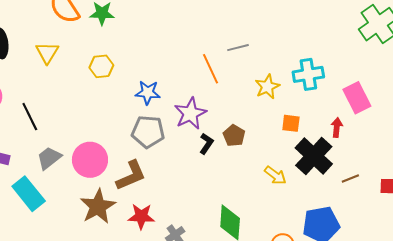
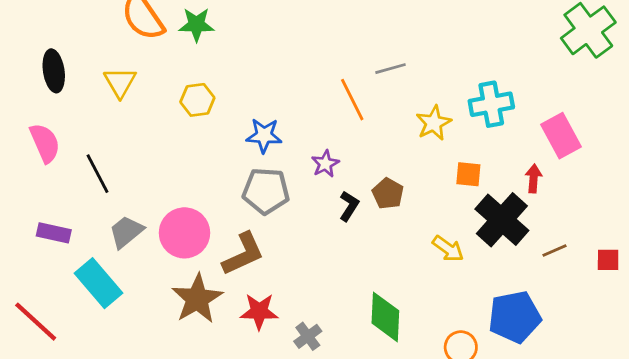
purple star: (190, 113) -> (325, 164), size x0.6

